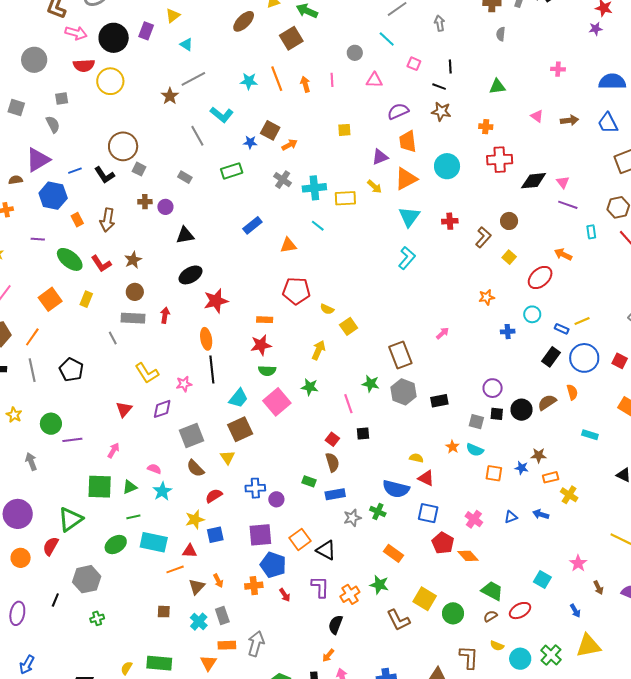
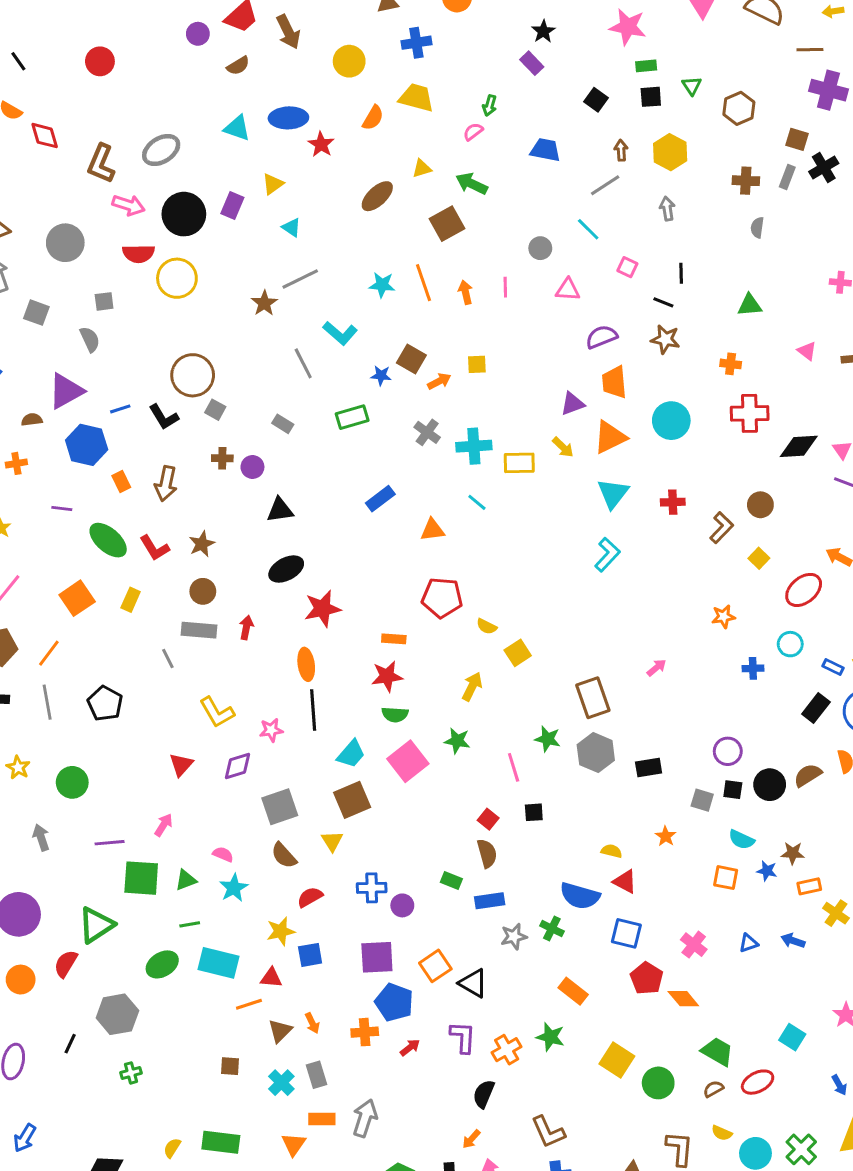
yellow square: (344, 130) -> (477, 364), moved
purple line: (72, 440) -> (110, 843), moved
cyan semicircle: (475, 450) -> (741, 840), moved
red arrow: (285, 595) -> (410, 1047), turned -96
brown L-shape: (398, 620) -> (548, 1132), moved

